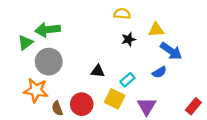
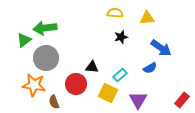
yellow triangle: (156, 30) -> (147, 18), moved
red circle: (82, 104) -> (76, 84), moved

